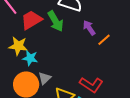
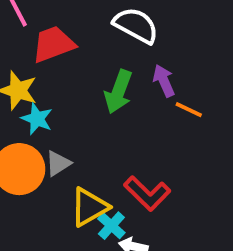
green arrow: (56, 21) -> (118, 92), moved, turned 40
orange line: (104, 40) -> (189, 110), turned 56

